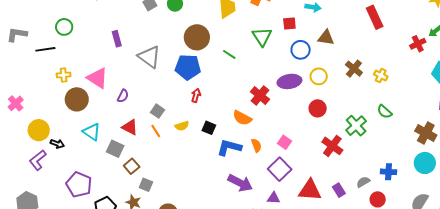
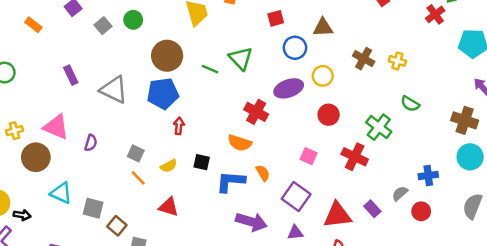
green triangle: (262, 37) -> (241, 58), moved
red triangle: (130, 127) -> (169, 207), moved
pink square: (284, 142) -> (309, 156), moved

